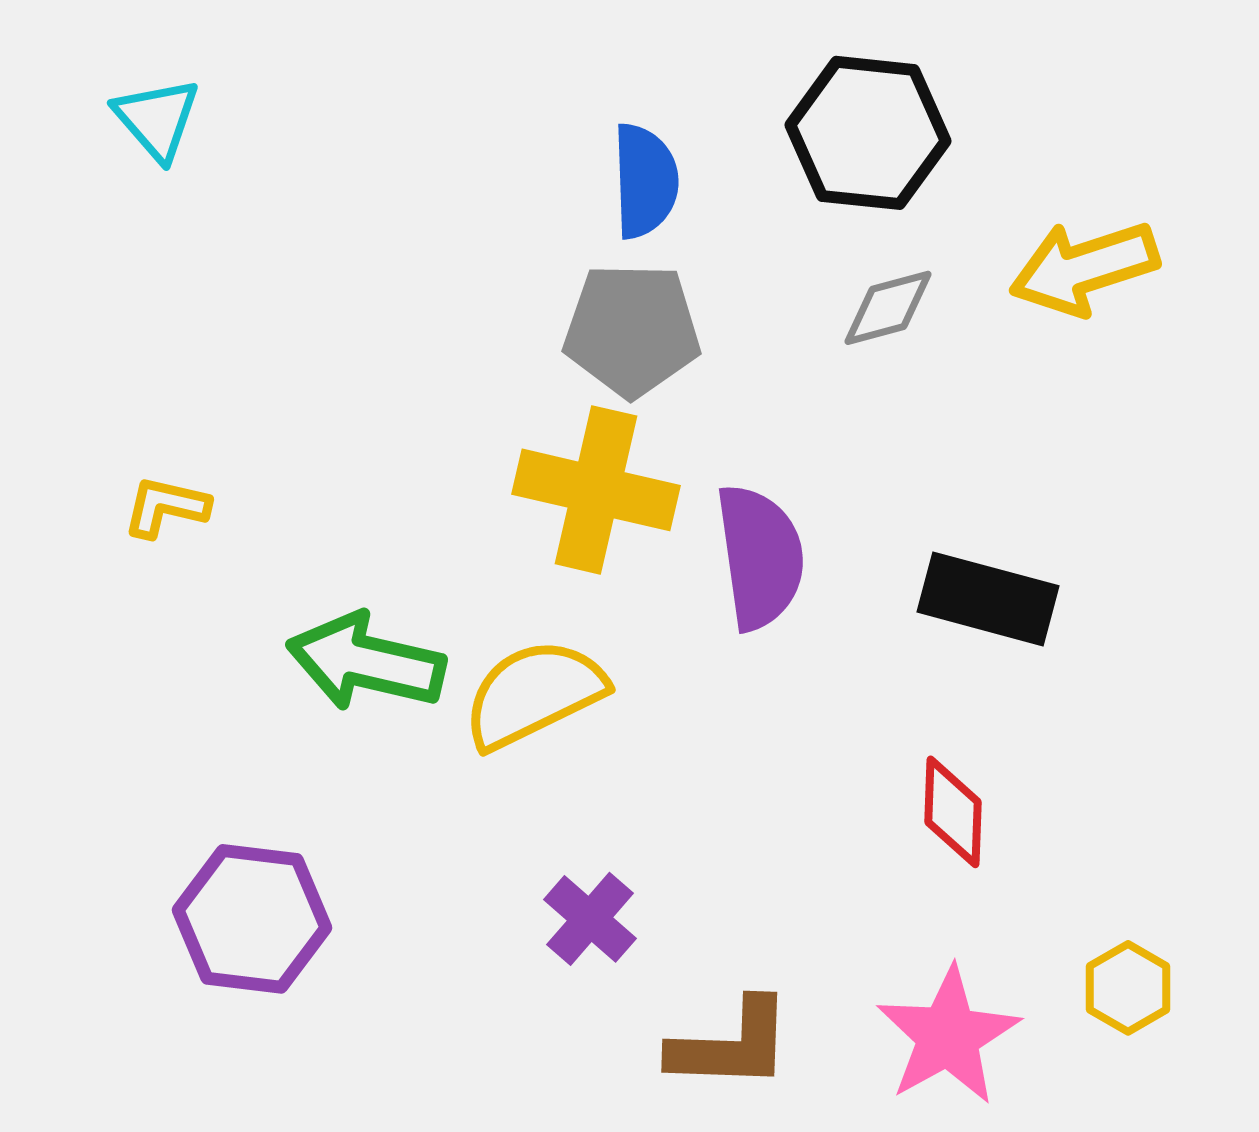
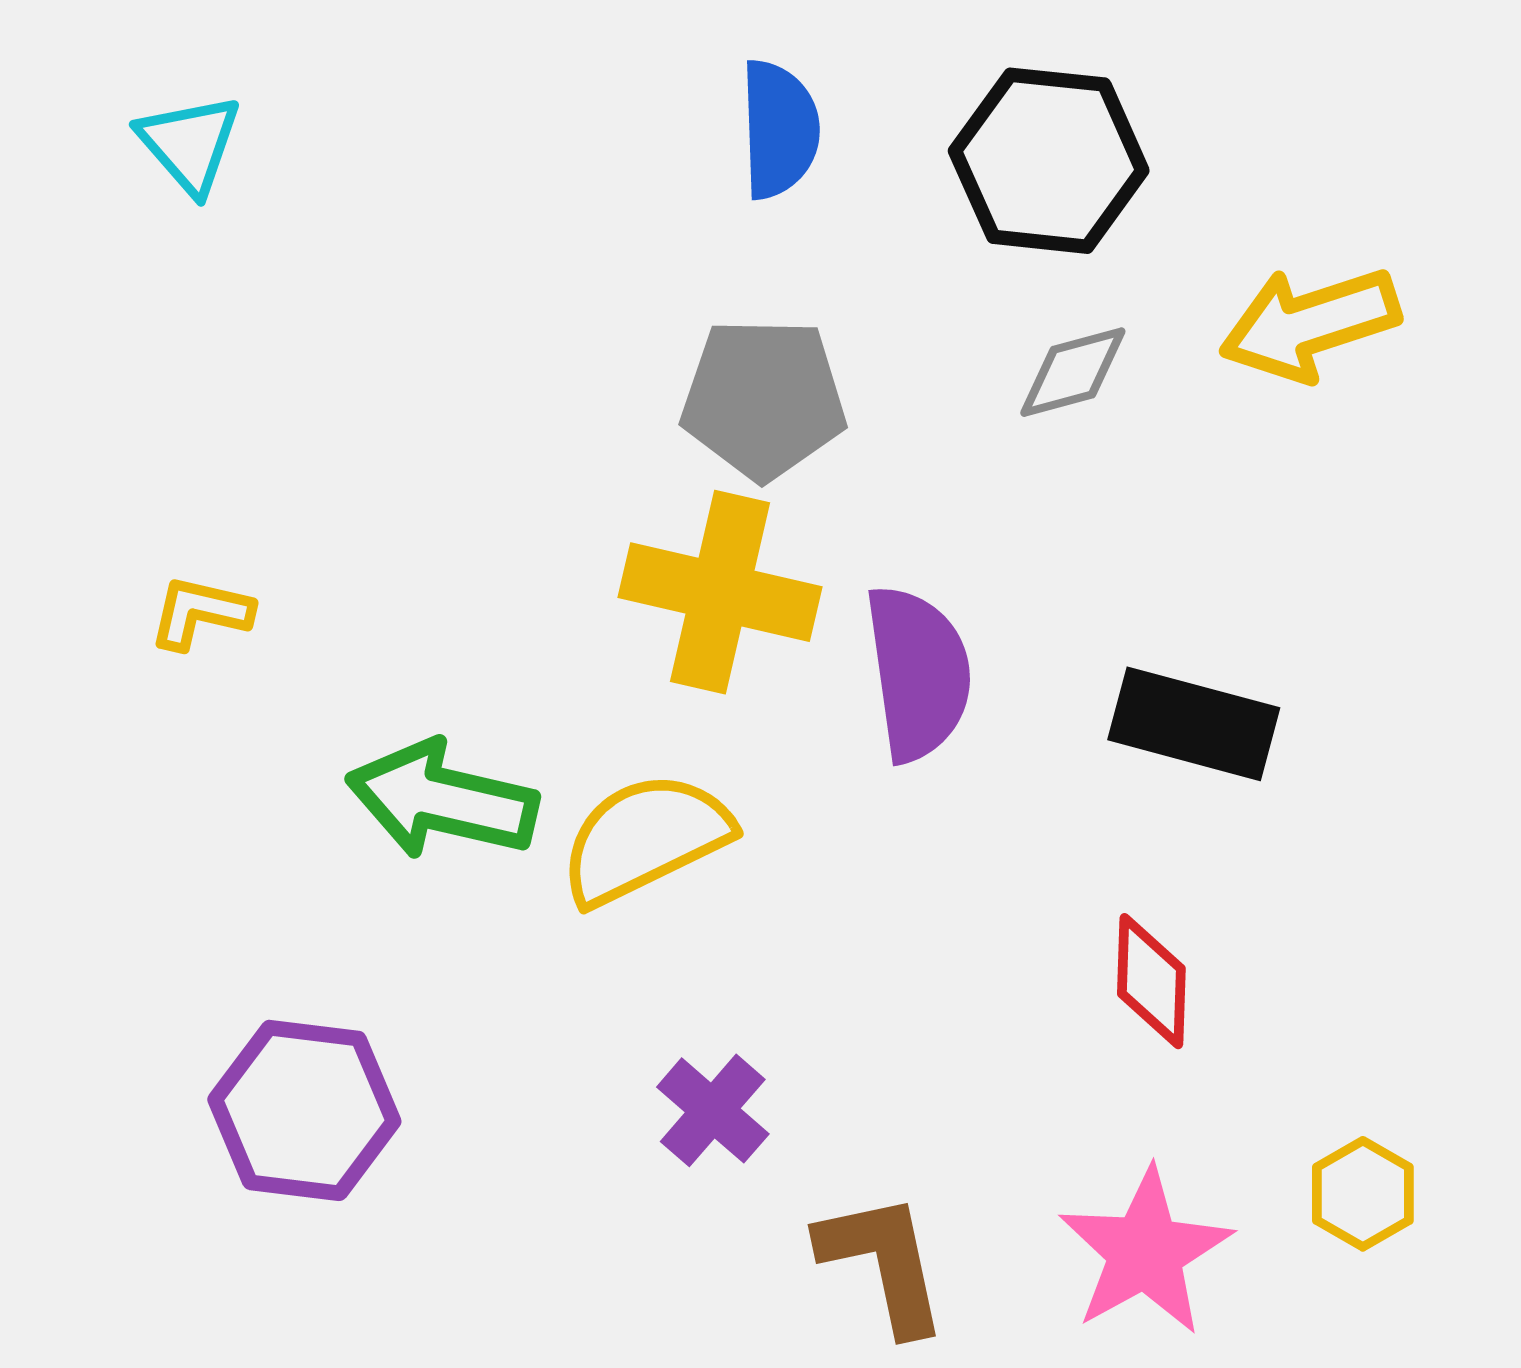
blue semicircle: (645, 181) -> (779, 129), moved
brown L-shape: (731, 1045) -> (883, 1263), turned -104

